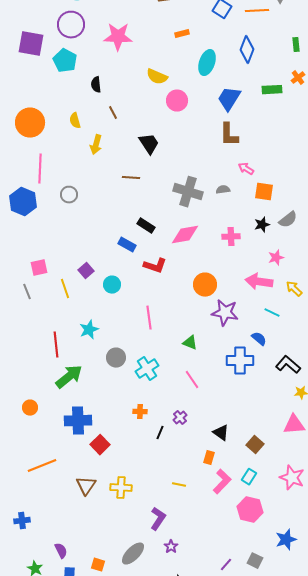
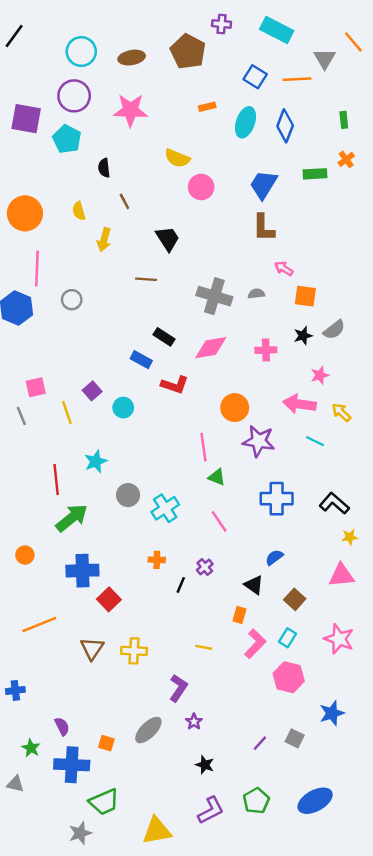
cyan ellipse: (207, 63) -> (246, 122), moved
pink line: (149, 318) -> (204, 447), moved
blue semicircle: (259, 339) -> (274, 557), moved, turned -77

